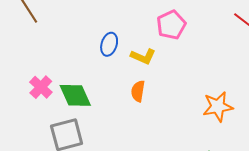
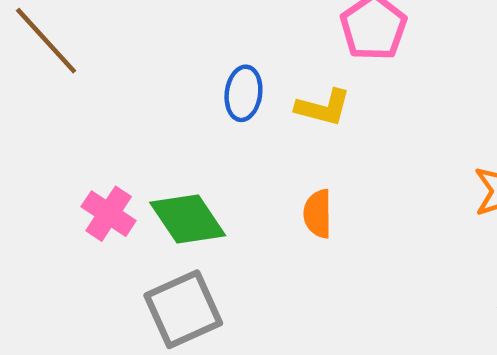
orange semicircle: (138, 91) -> (318, 214), moved

